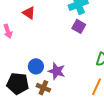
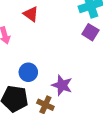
blue circle: (36, 66) -> (28, 72), moved

